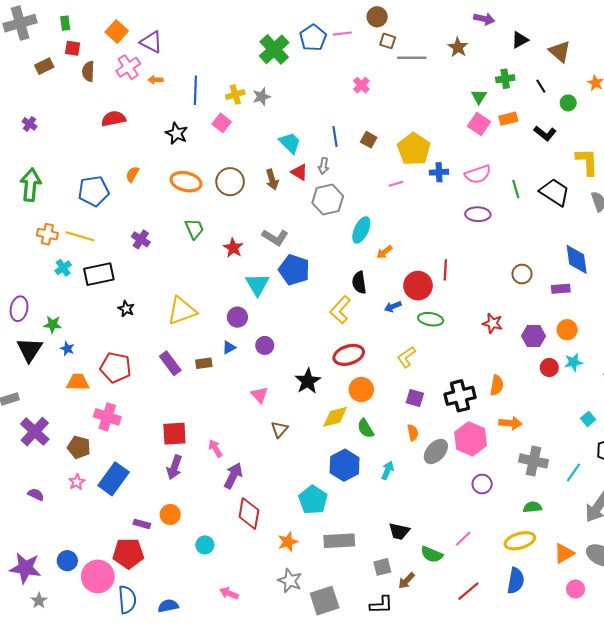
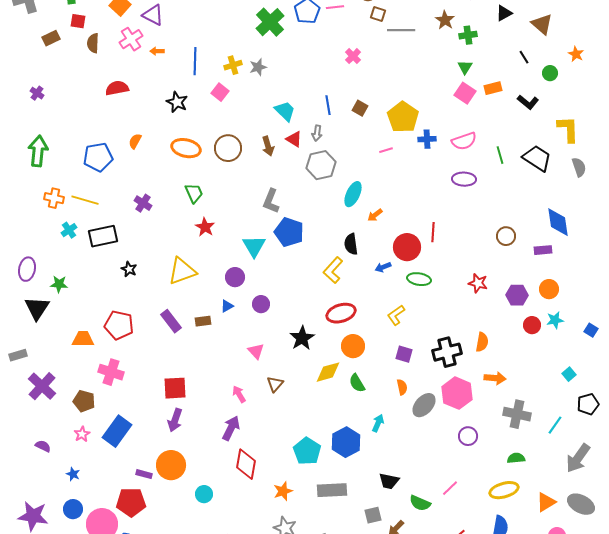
green cross: (505, 79) -> (468, 35), moved
gray L-shape: (275, 237) -> (271, 201), turned 80
red star: (233, 248) -> (205, 227), moved
blue star: (67, 349) -> (73, 474), moved
pink arrow: (215, 448) -> (239, 394), moved
blue hexagon: (345, 465) -> (346, 442), moved
orange circle: (170, 514) -> (171, 465), size x1.5

